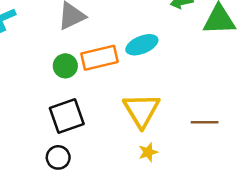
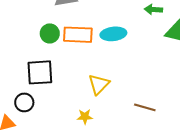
yellow triangle: (141, 110) -> (99, 84), size x0.7
yellow star: (148, 152) -> (85, 117), moved

